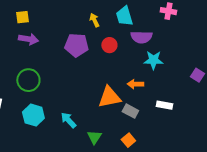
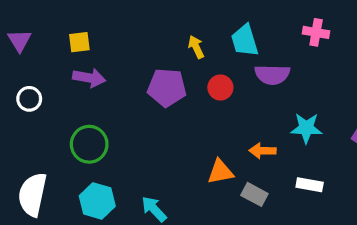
cyan star: (153, 60) -> (306, 128), moved
orange triangle: (109, 97) -> (220, 172), size x0.7

